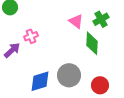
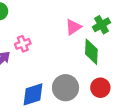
pink triangle: (76, 21) -> (73, 27), turned 49
red circle: (100, 85) -> (100, 88), moved

